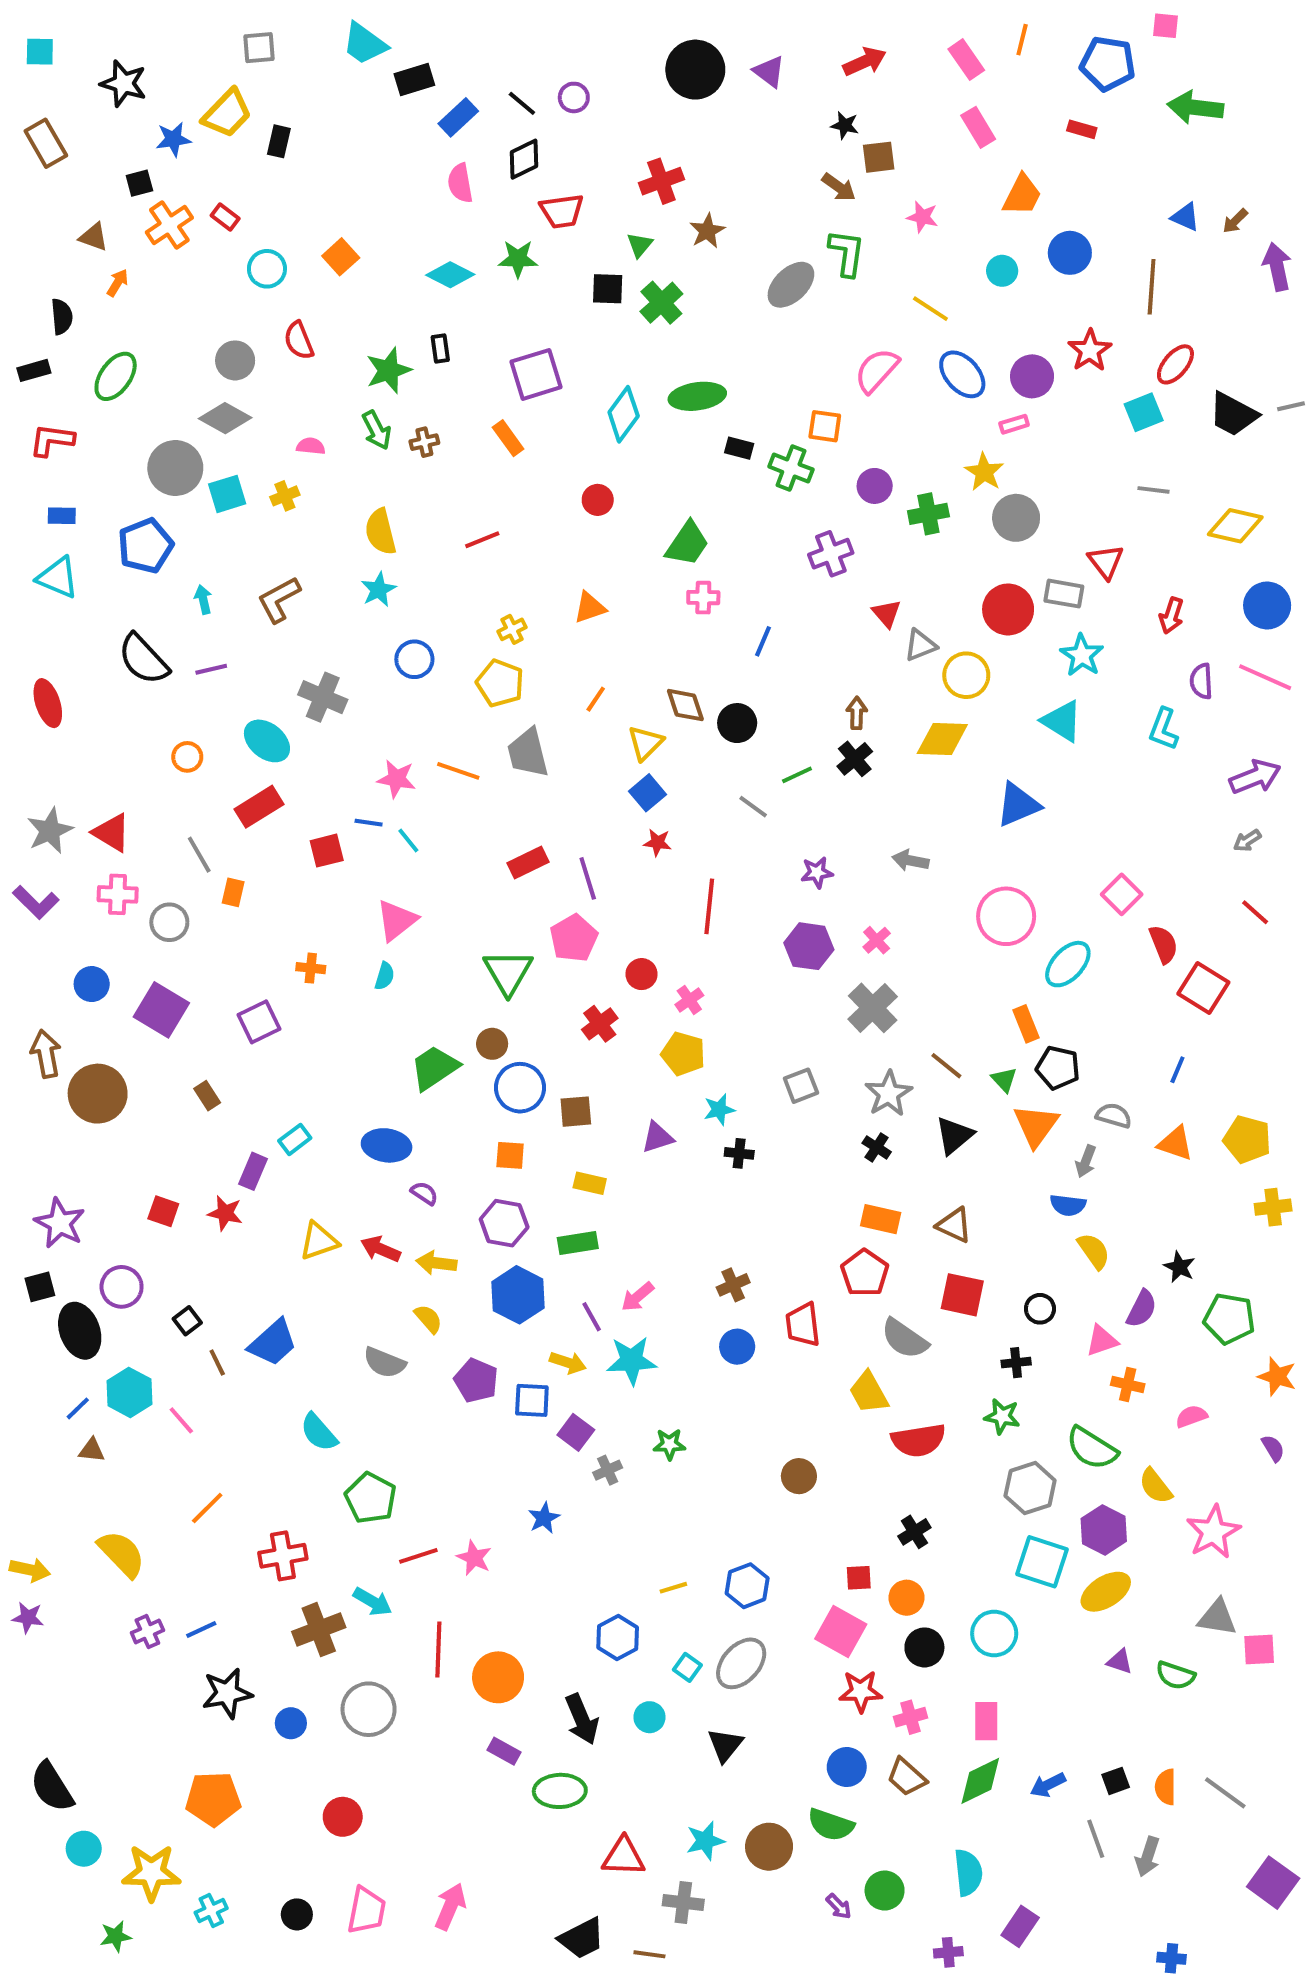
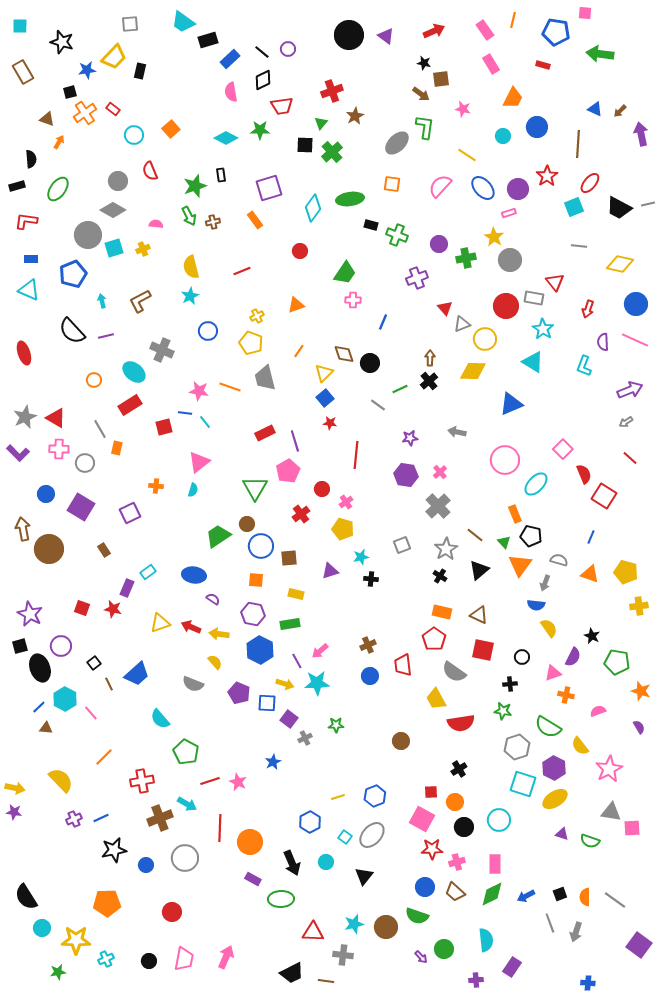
orange square: (825, 426) -> (392, 184), moved

